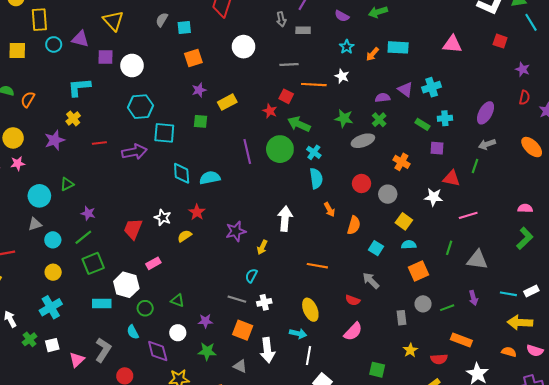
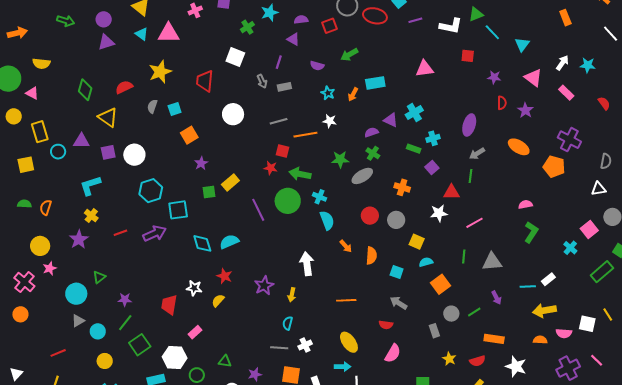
yellow rectangle: (227, 102) -> (230, 183), moved
purple square: (437, 148) -> (432, 167), turned -32

